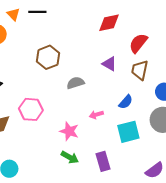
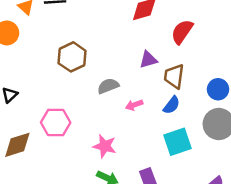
purple triangle: (109, 64) -> (148, 60), turned -42
brown trapezoid: (140, 70) -> (174, 76), moved
pink arrow: (96, 115) -> (134, 105), moved

